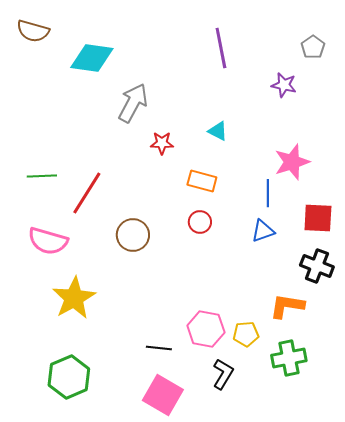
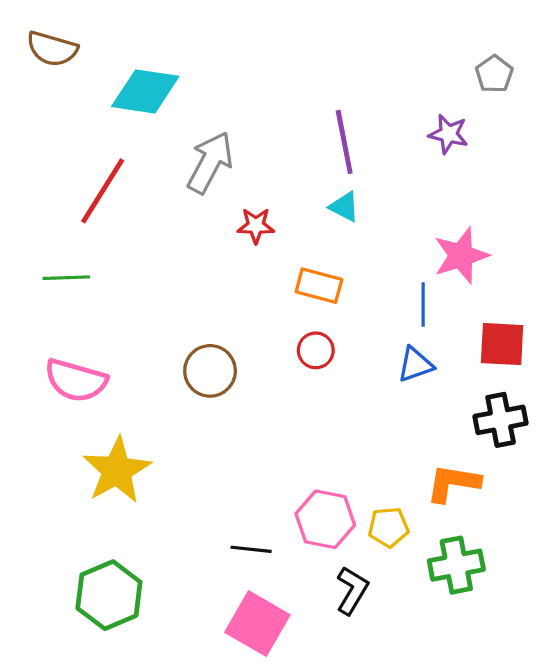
purple line: (221, 48) -> (344, 142), moved
red line: (87, 193) -> (103, 191), moved
black cross: (317, 266) -> (501, 420), turned -32

